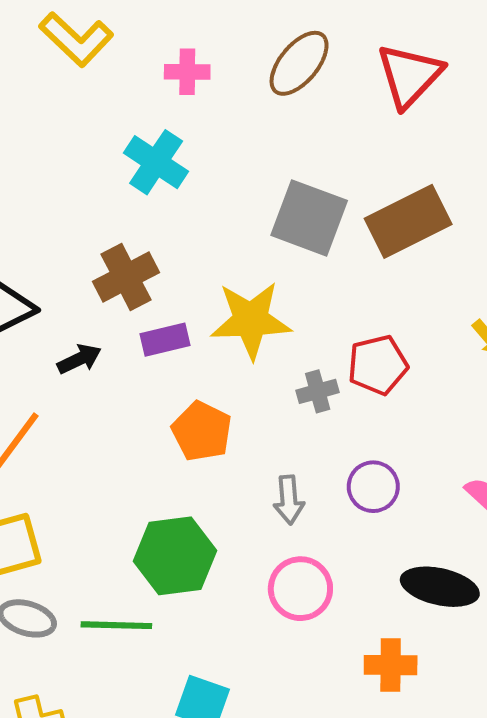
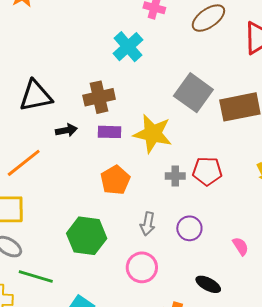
black ellipse: (440, 587) -> (208, 284), size x0.7
green line: (116, 625) -> (36, 276), moved

